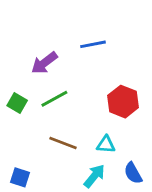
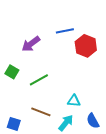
green line: (54, 99) -> (39, 80), moved
red hexagon: (123, 102) -> (86, 46), moved
brown line: (63, 143) -> (41, 112), moved

